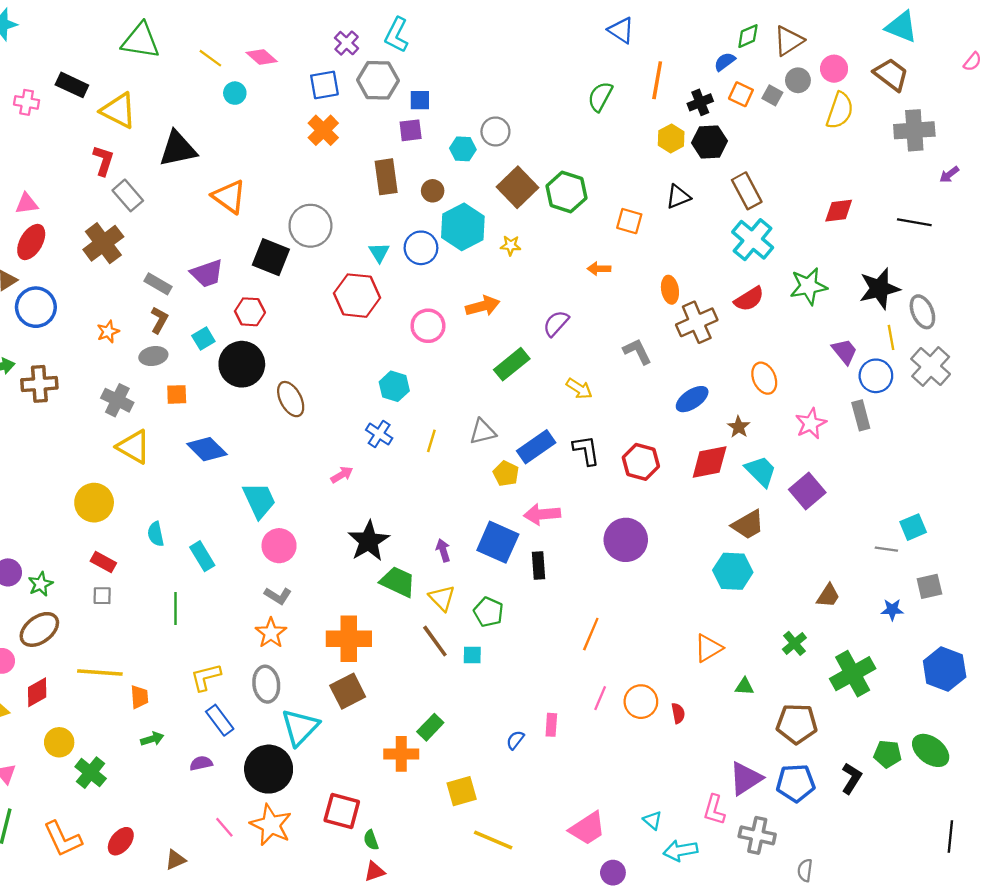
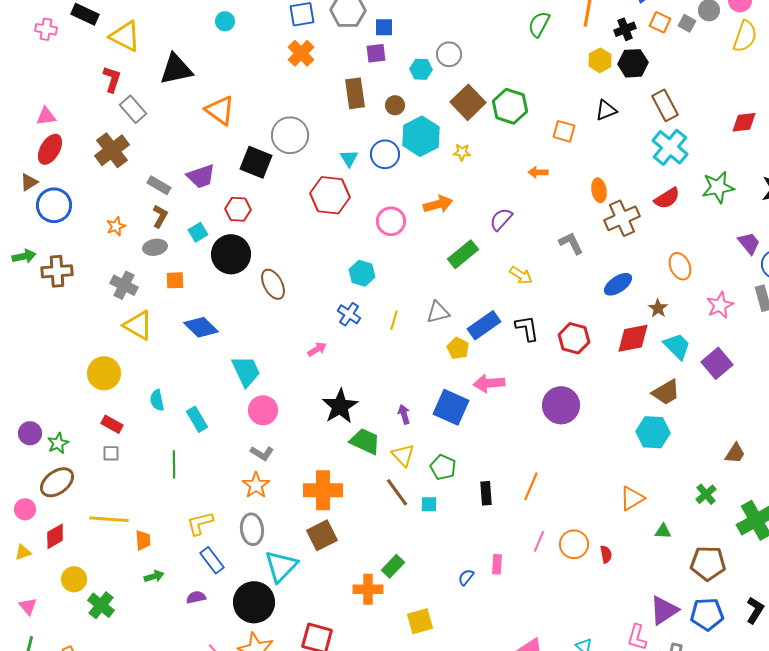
black rectangle: (539, 565) -> (486, 493), moved

